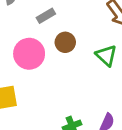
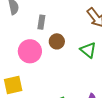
gray rectangle: (46, 16) -> (41, 22), turned -48

